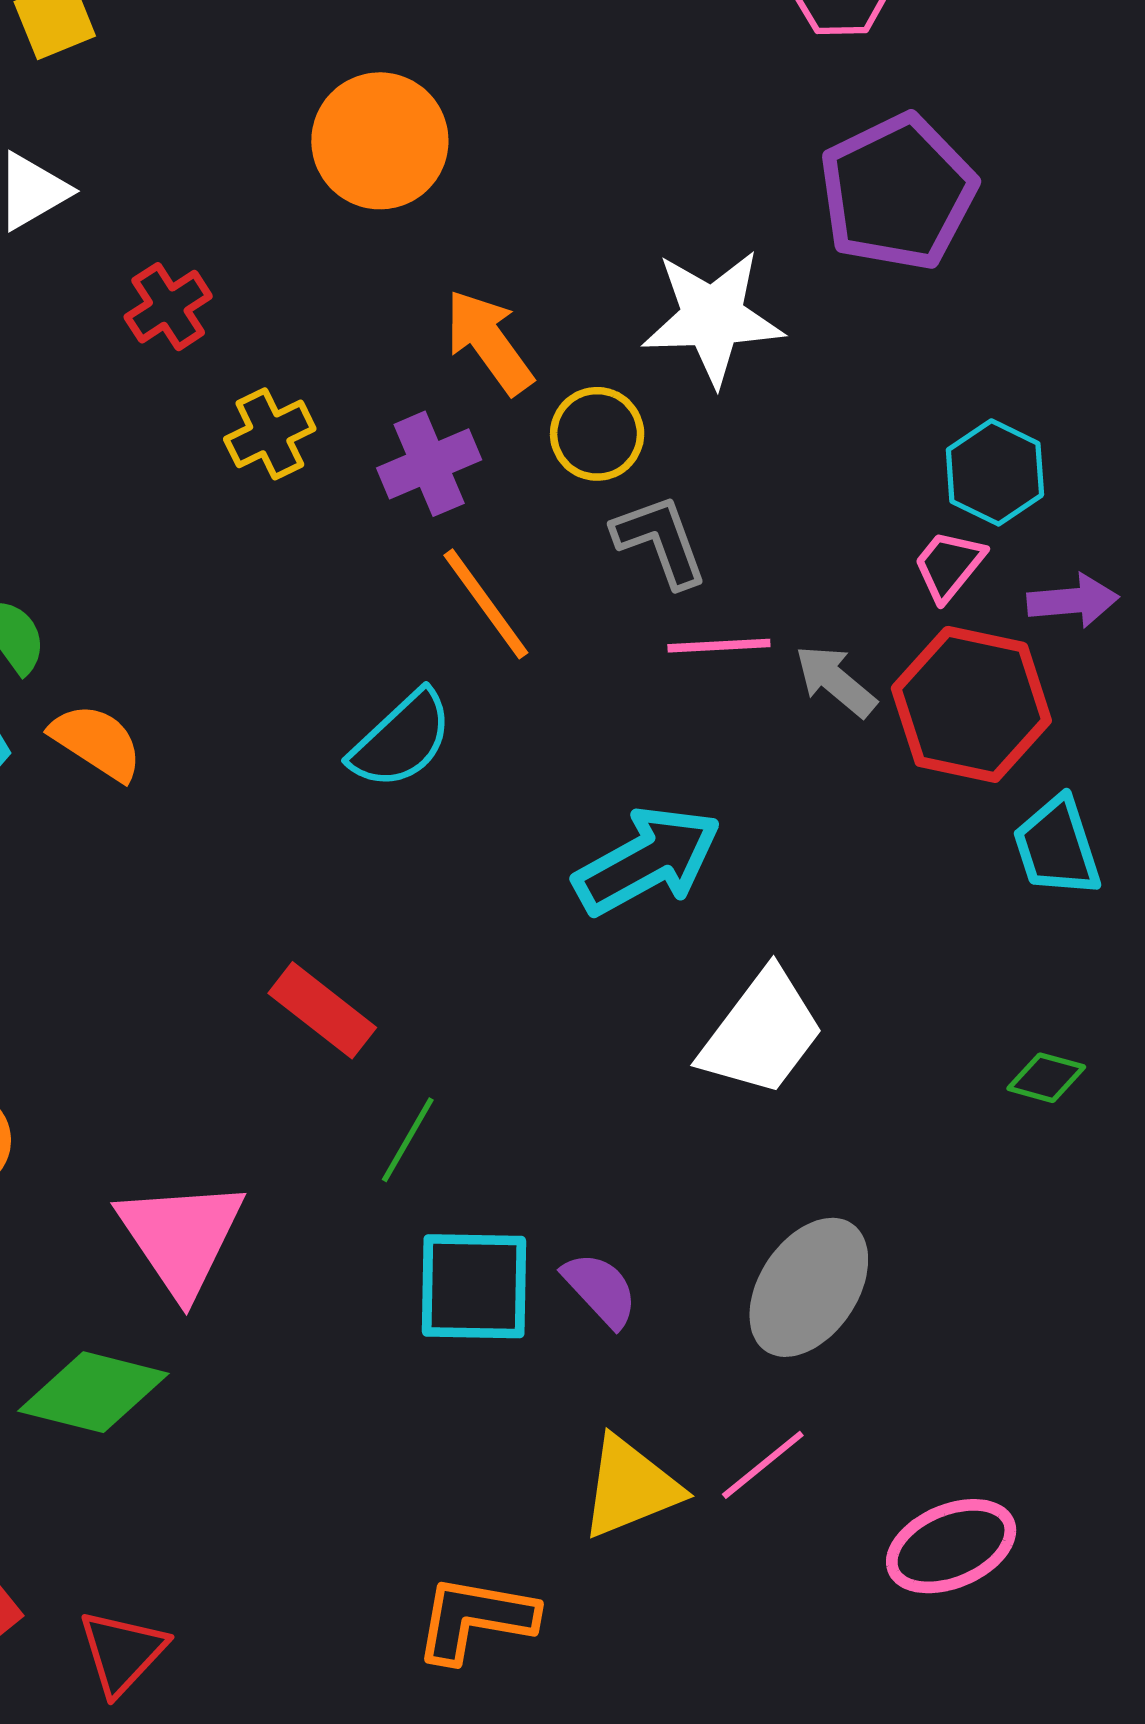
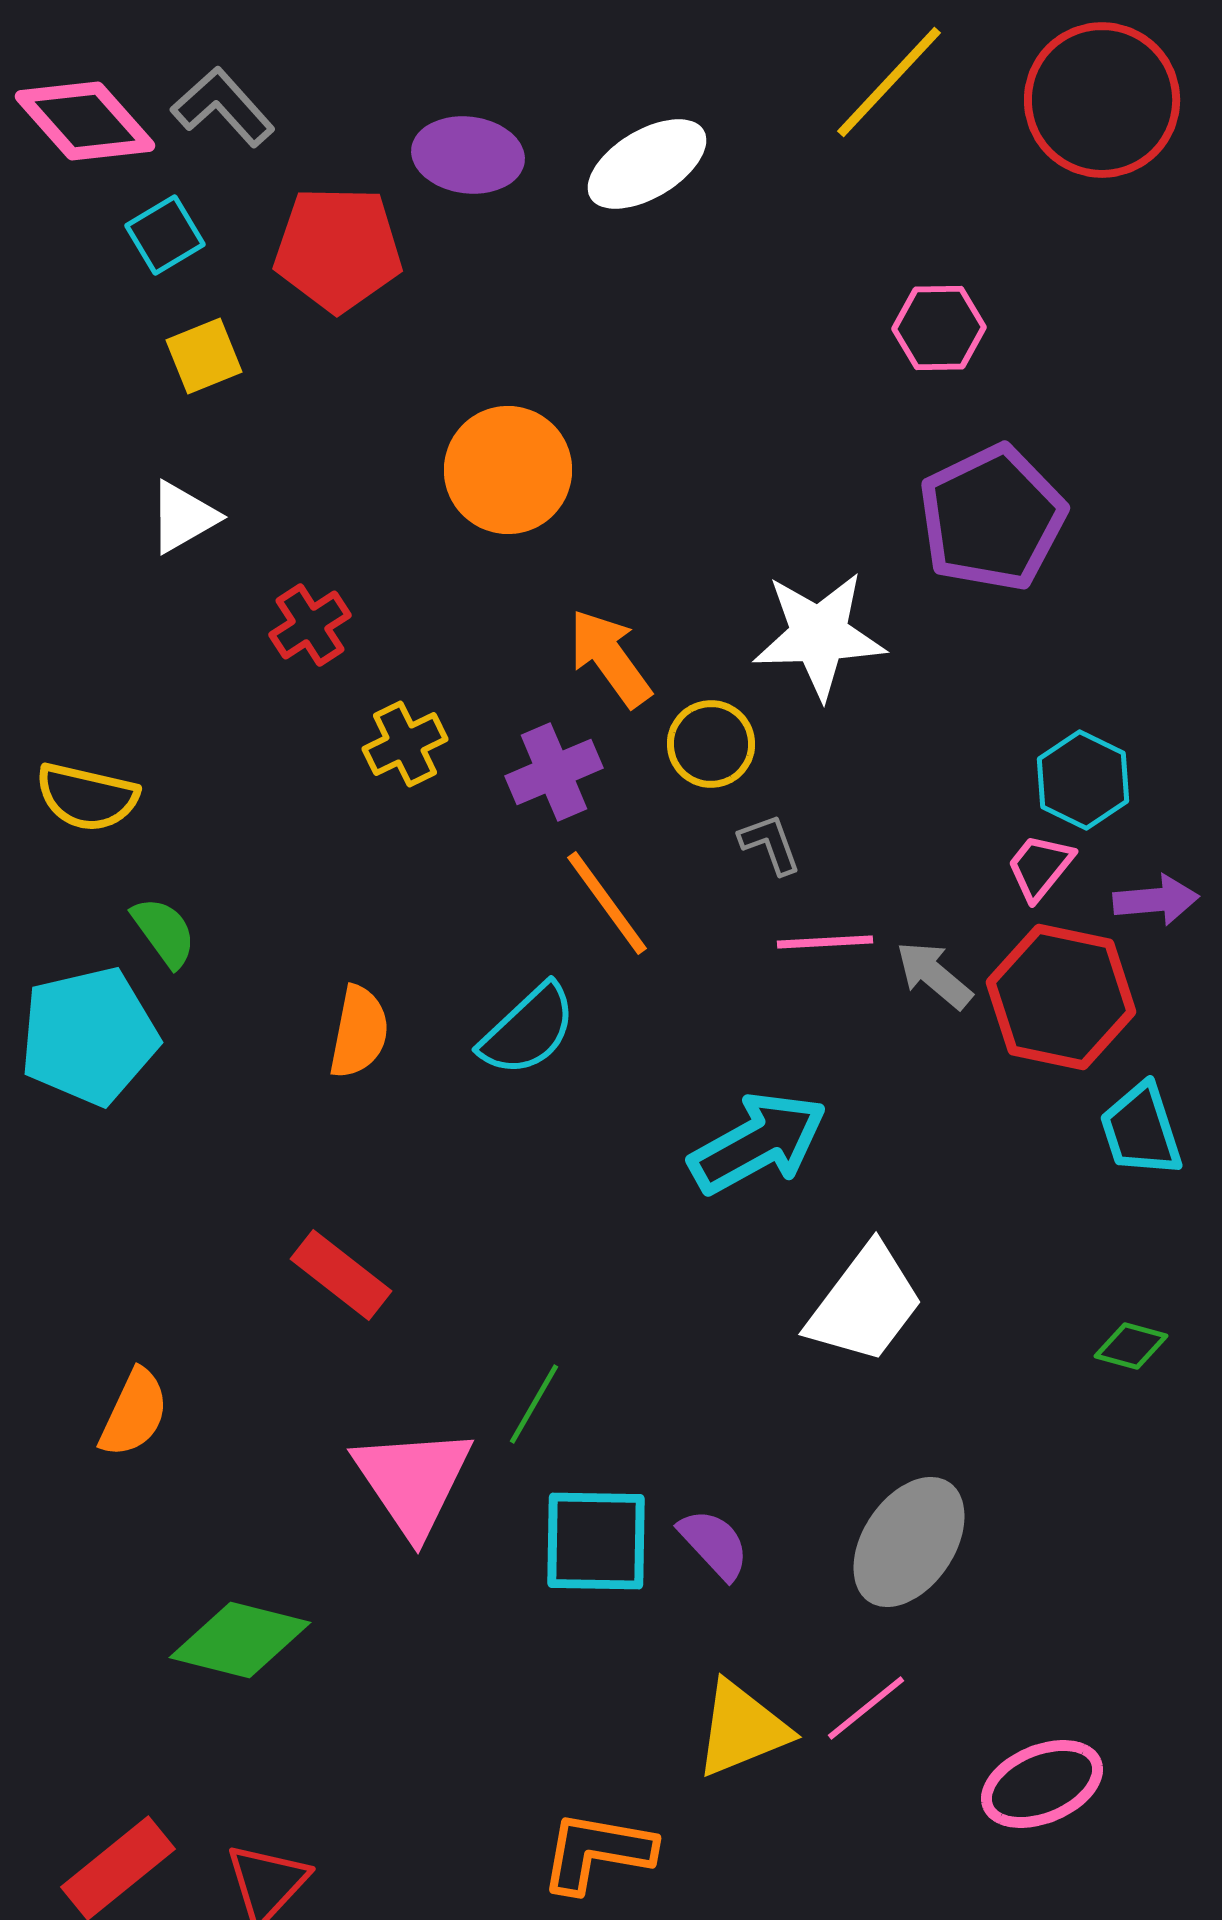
gray L-shape: (660, 541) -> (770, 844), size x0.7
orange semicircle: (97, 742) -> (359, 1032), moved, turned 68
red rectangle: (322, 1010) -> (341, 1275), moved
pink triangle: (181, 1237) -> (413, 1481), moved

